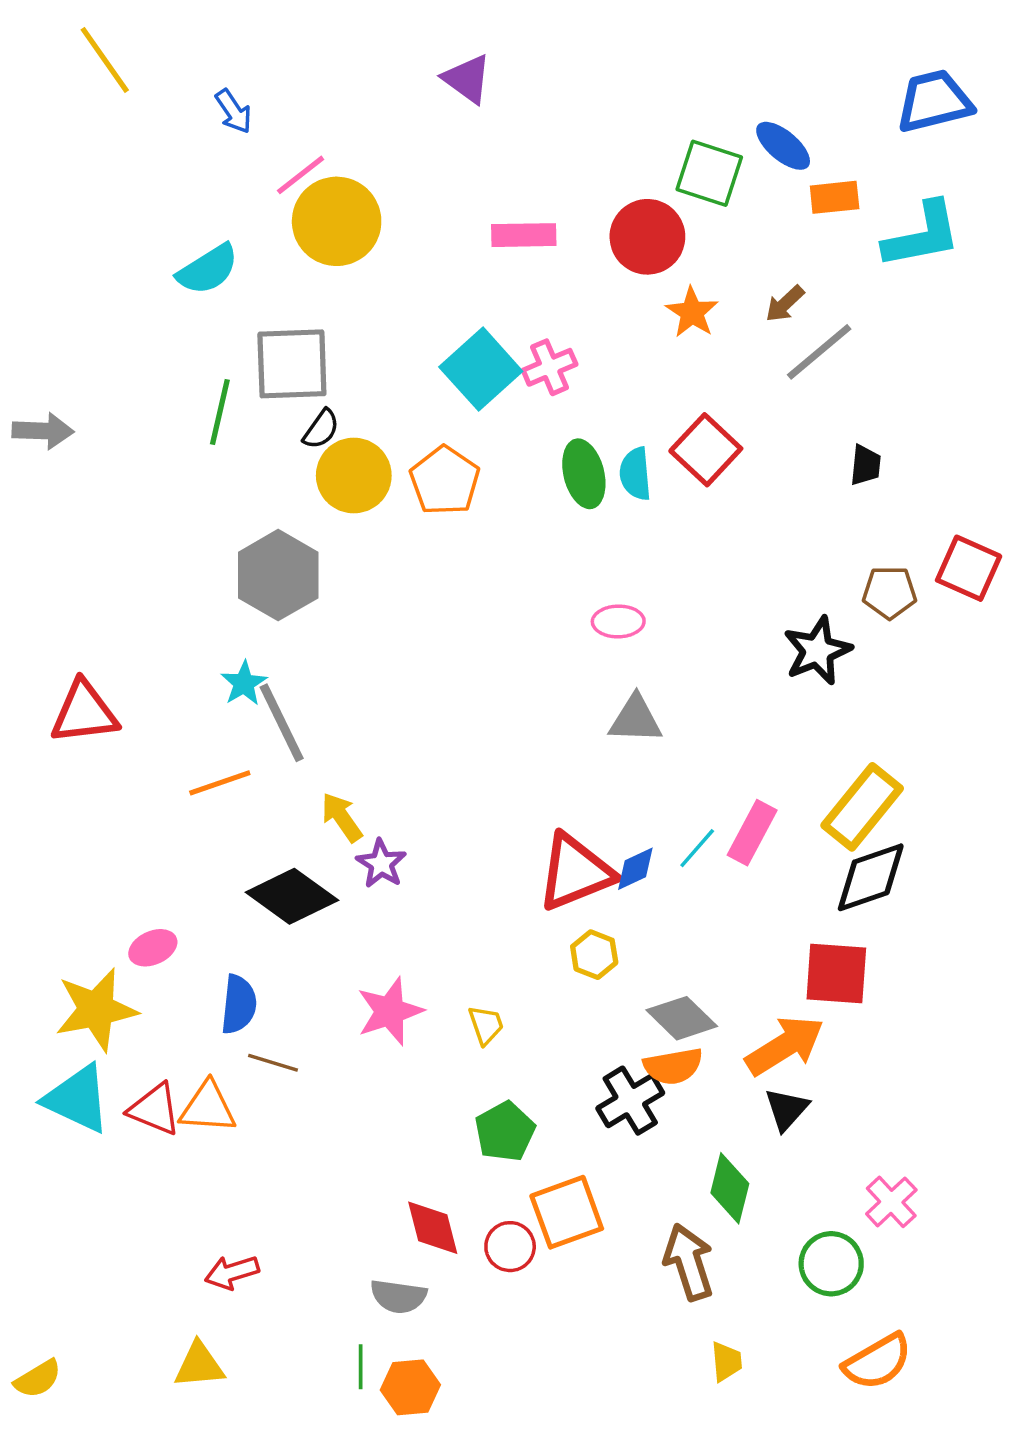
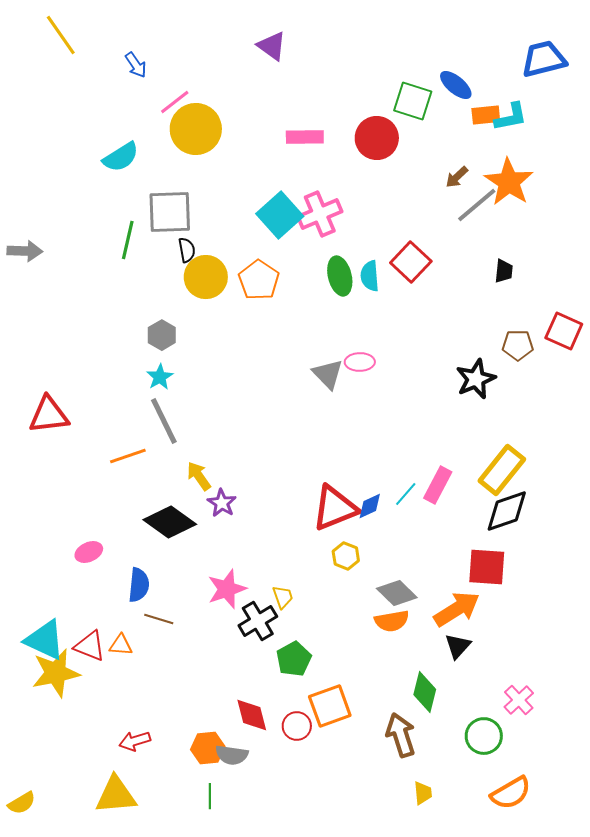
cyan L-shape: (922, 235) -> (511, 117), moved, size x0.7
orange star: (692, 312) -> (509, 182), moved, size x1.6
pink cross: (550, 367) -> (320, 214), size x1.4
black semicircle: (321, 429) -> (187, 250), turned -45
gray hexagon: (278, 575) -> (162, 335), size x0.6
cyan star: (244, 683) -> (160, 377), moved
gray triangle: (635, 719) -> (328, 374), moved, turned 44
yellow star: (96, 1010) -> (56, 673), moved
black cross: (630, 1101) -> (258, 621), moved
orange triangle: (208, 1107) -> (121, 645), size x0.7
yellow triangle: (199, 1365) -> (116, 795), size x1.4
orange hexagon: (410, 1387) -> (208, 748), moved

